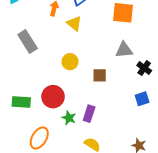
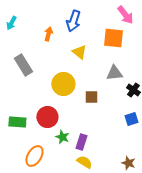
yellow triangle: (74, 23) -> (79, 52), moved
yellow circle: (70, 62) -> (63, 84), size x1.5
purple rectangle: (89, 114) -> (81, 142), moved

